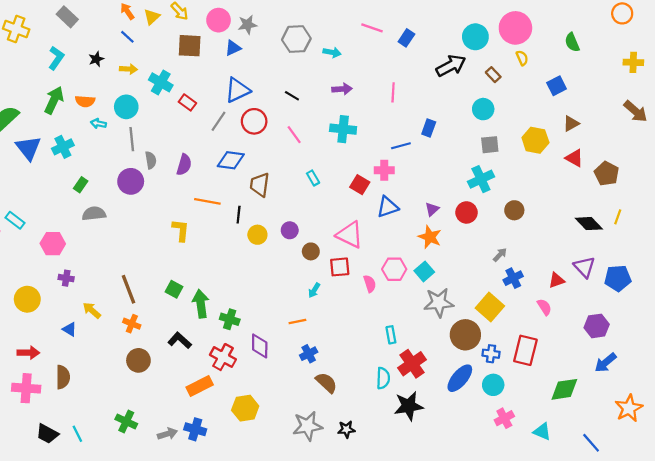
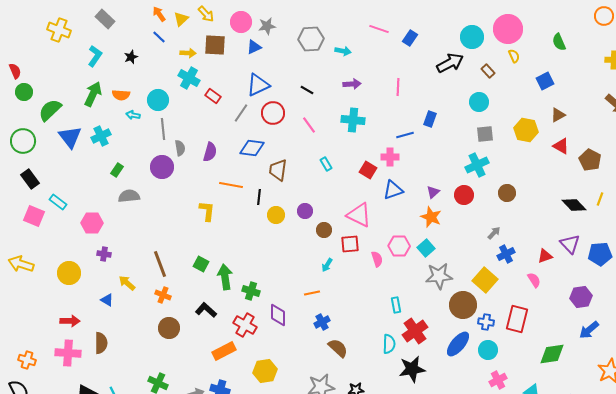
yellow arrow: (128, 69) -> (188, 53), moved

